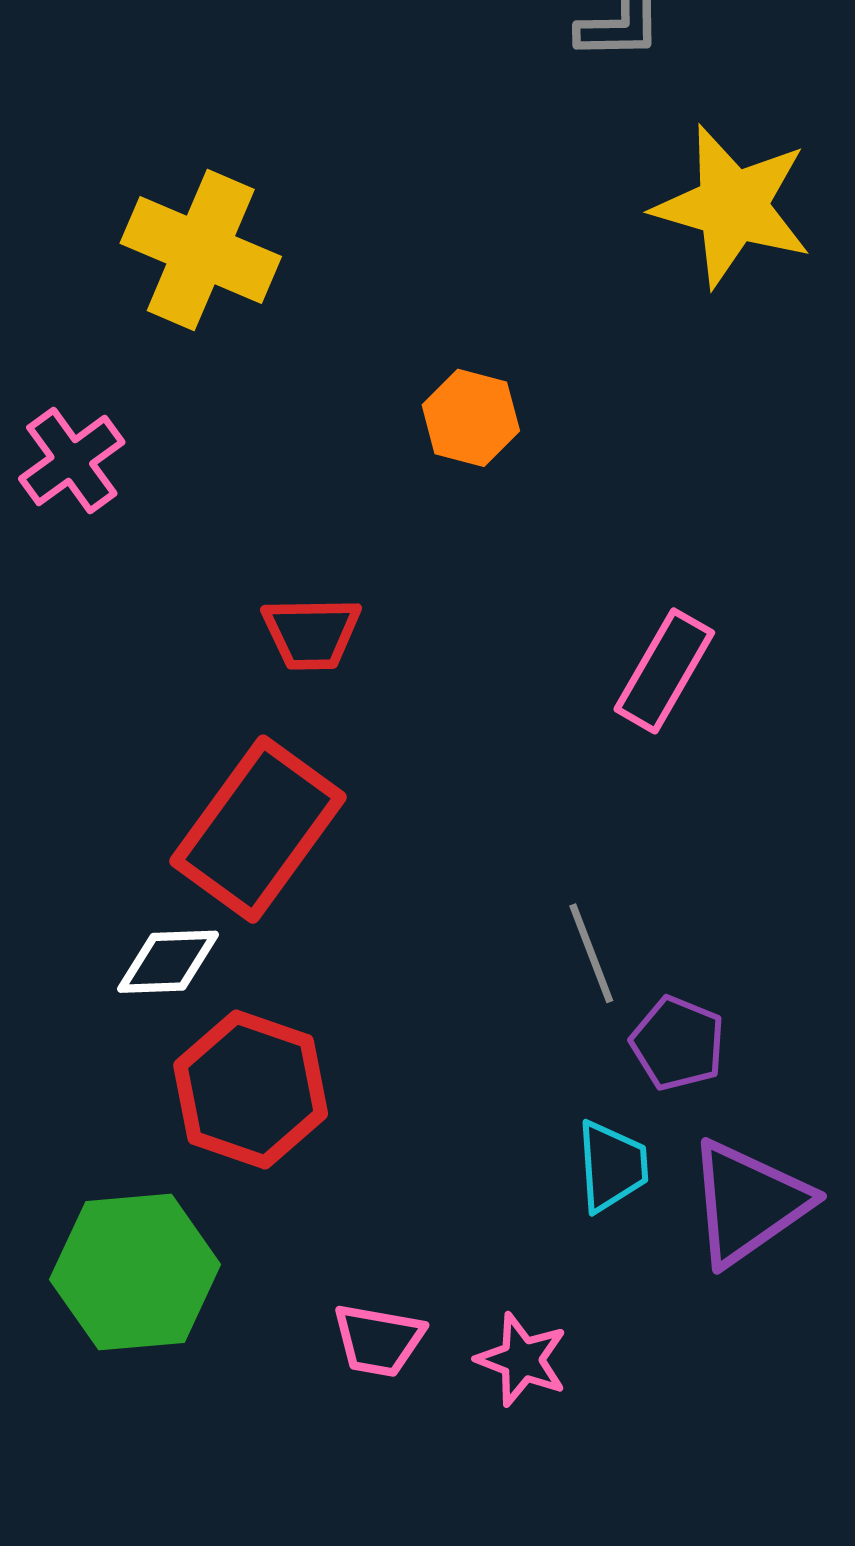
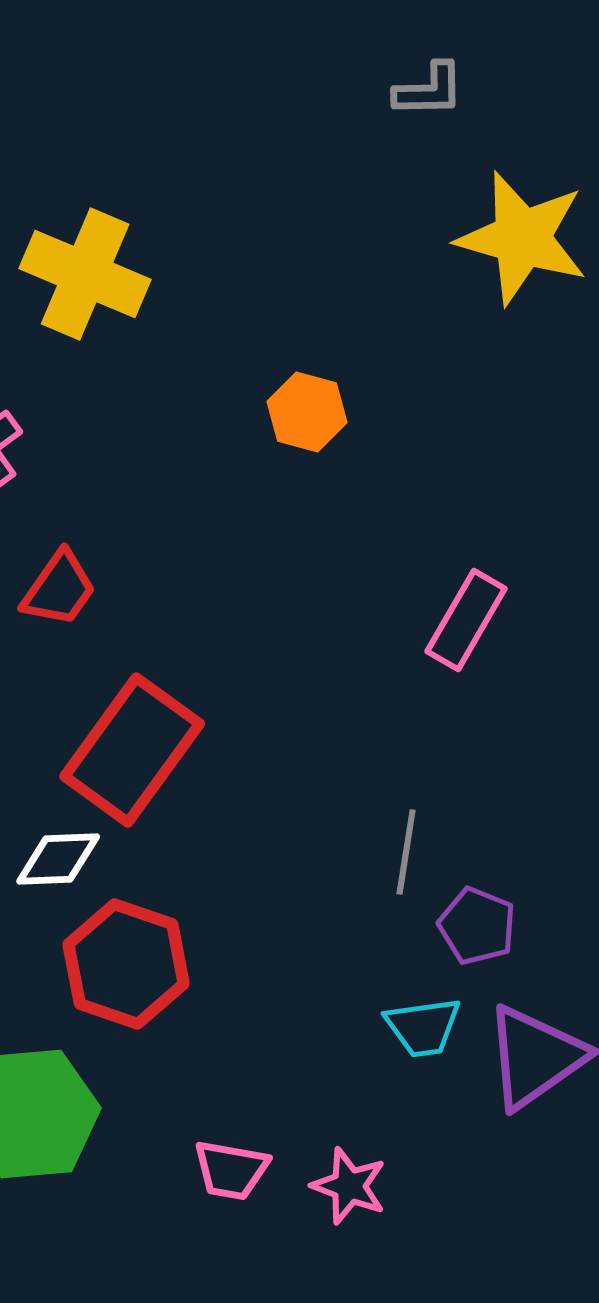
red trapezoid: (311, 633) -> (59, 589), moved, turned -54
gray line: (591, 953) -> (406, 852), turned 30
cyan trapezoid: (612, 1166) -> (423, 1027), turned 86

